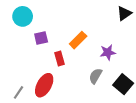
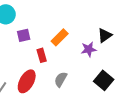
black triangle: (124, 13) -> (105, 35), moved
gray semicircle: (95, 76) -> (61, 79), moved

